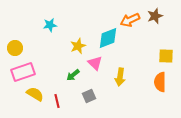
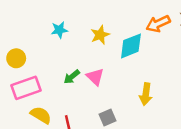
yellow star: (78, 46) -> (100, 35), moved
pink triangle: (95, 63) -> (95, 77), moved
green arrow: (73, 75) -> (72, 77), moved

